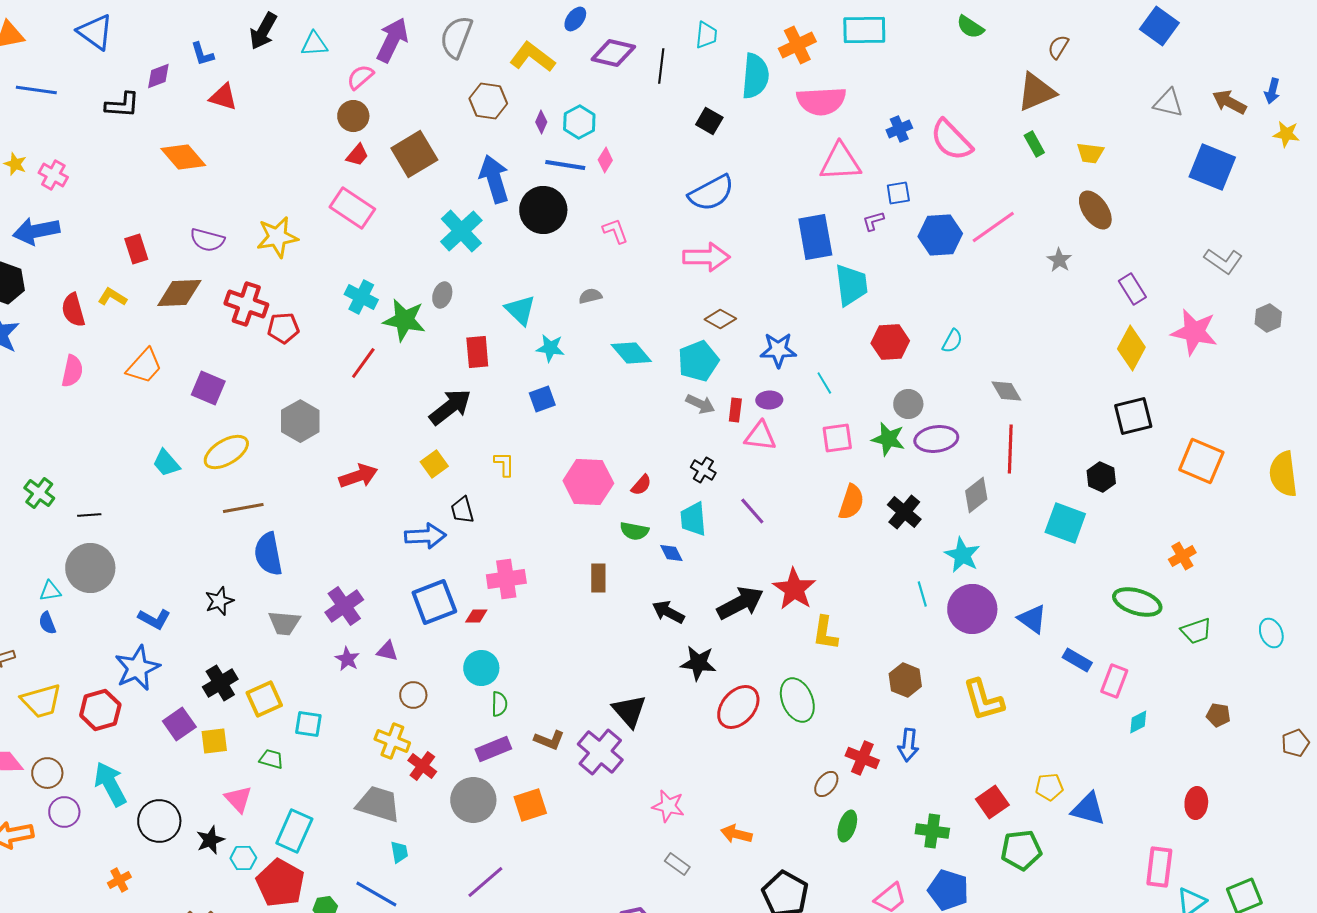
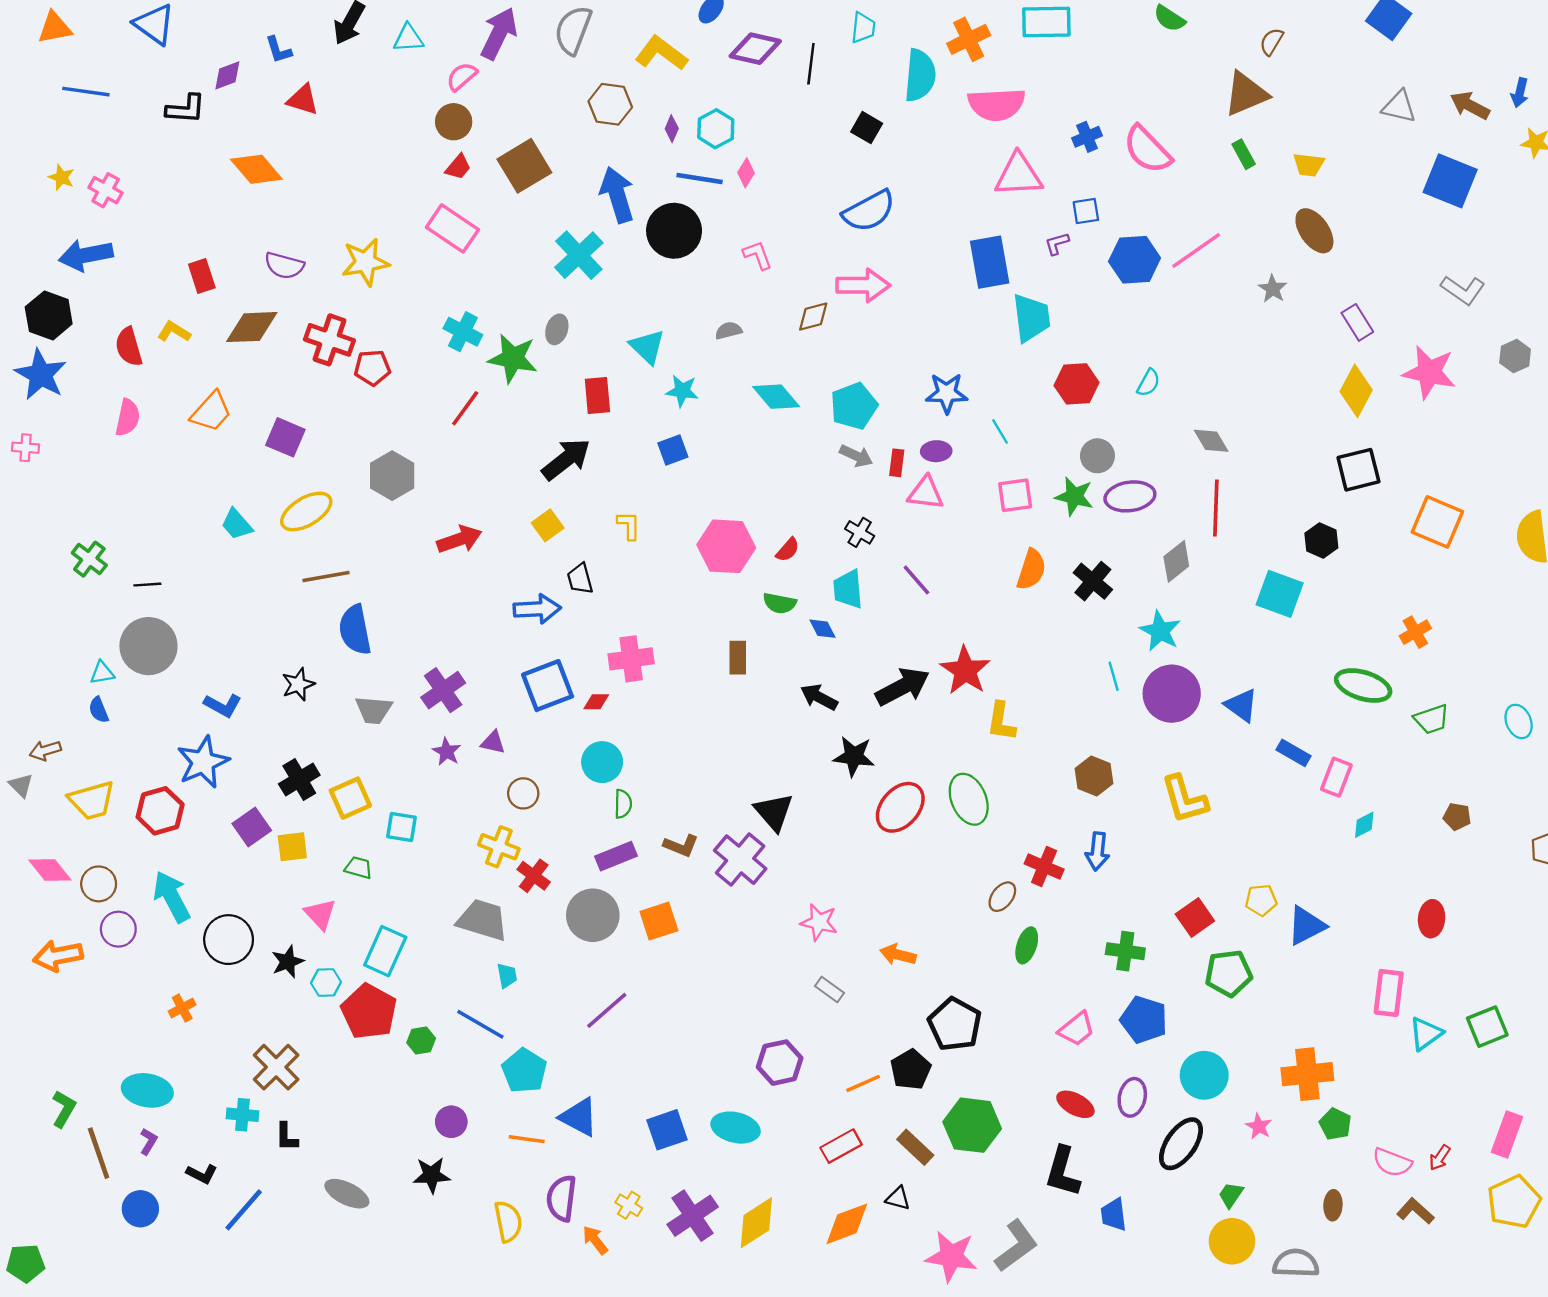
brown diamond: (720, 319) -> (813, 317), moved, turned -44
blue triangle: (1088, 809) -> (1306, 926), turned -42

